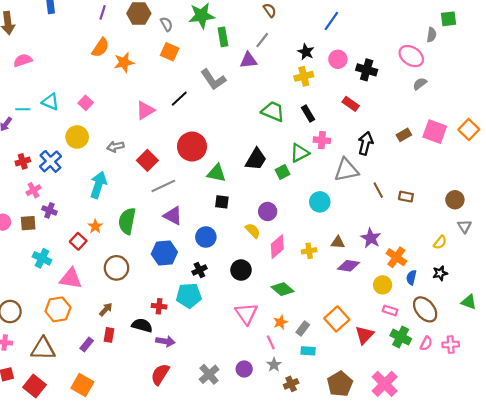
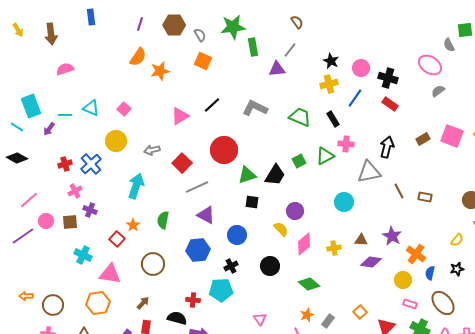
blue line: (331, 21) -> (355, 98), moved
gray semicircle: (432, 35) -> (449, 45), turned 144
gray L-shape: (213, 79) -> (255, 108), moved, turned 150
red rectangle: (351, 104) -> (390, 104), moved
black trapezoid: (256, 159) -> (275, 175), moved
green square: (282, 172) -> (299, 161), moved
green triangle: (217, 173) -> (247, 175), turned -30
green semicircle: (127, 221) -> (163, 220), size x0.7
pink triangle: (246, 314) -> (260, 319), moved, size x0.6
orange square: (337, 319) -> (360, 312), size x0.6

